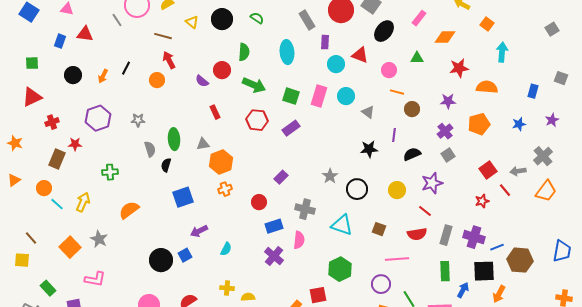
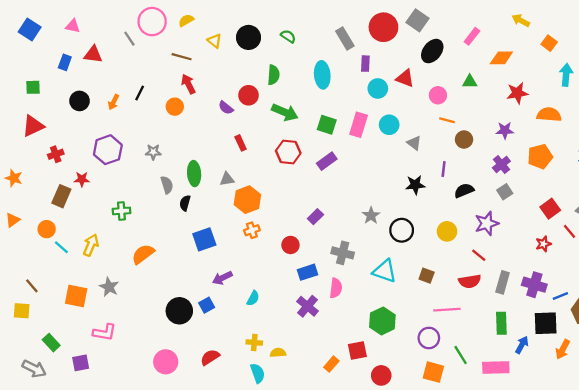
orange square: (70, 247) -> (76, 296), turned -35

